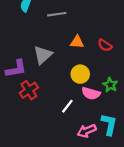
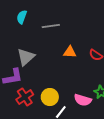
gray triangle: (43, 55) -> (26, 57), moved
yellow circle: (80, 74) -> (50, 97), moved

